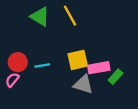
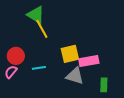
yellow line: (70, 16) -> (42, 29), moved
cyan line: (42, 65) -> (39, 68), moved
green rectangle: (115, 77) -> (104, 85), moved, turned -40

